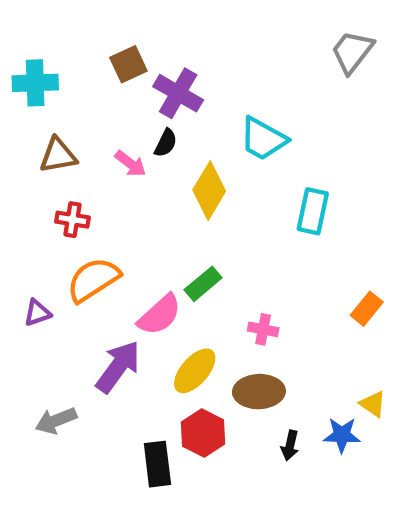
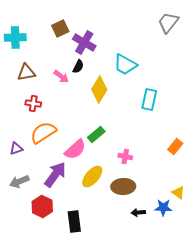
gray arrow: (56, 421) -> (19, 182), moved
red hexagon: (203, 433) -> (42, 206), moved
black arrow: (290, 445) -> (138, 212), turned 72

